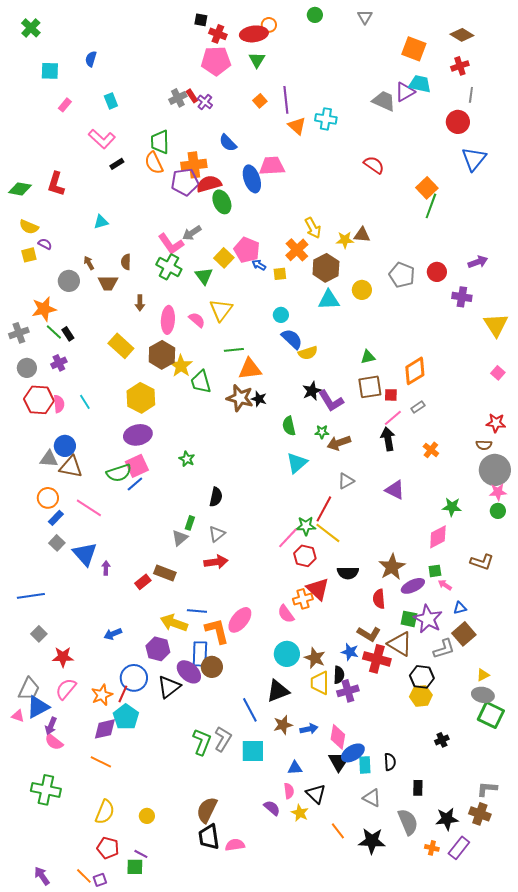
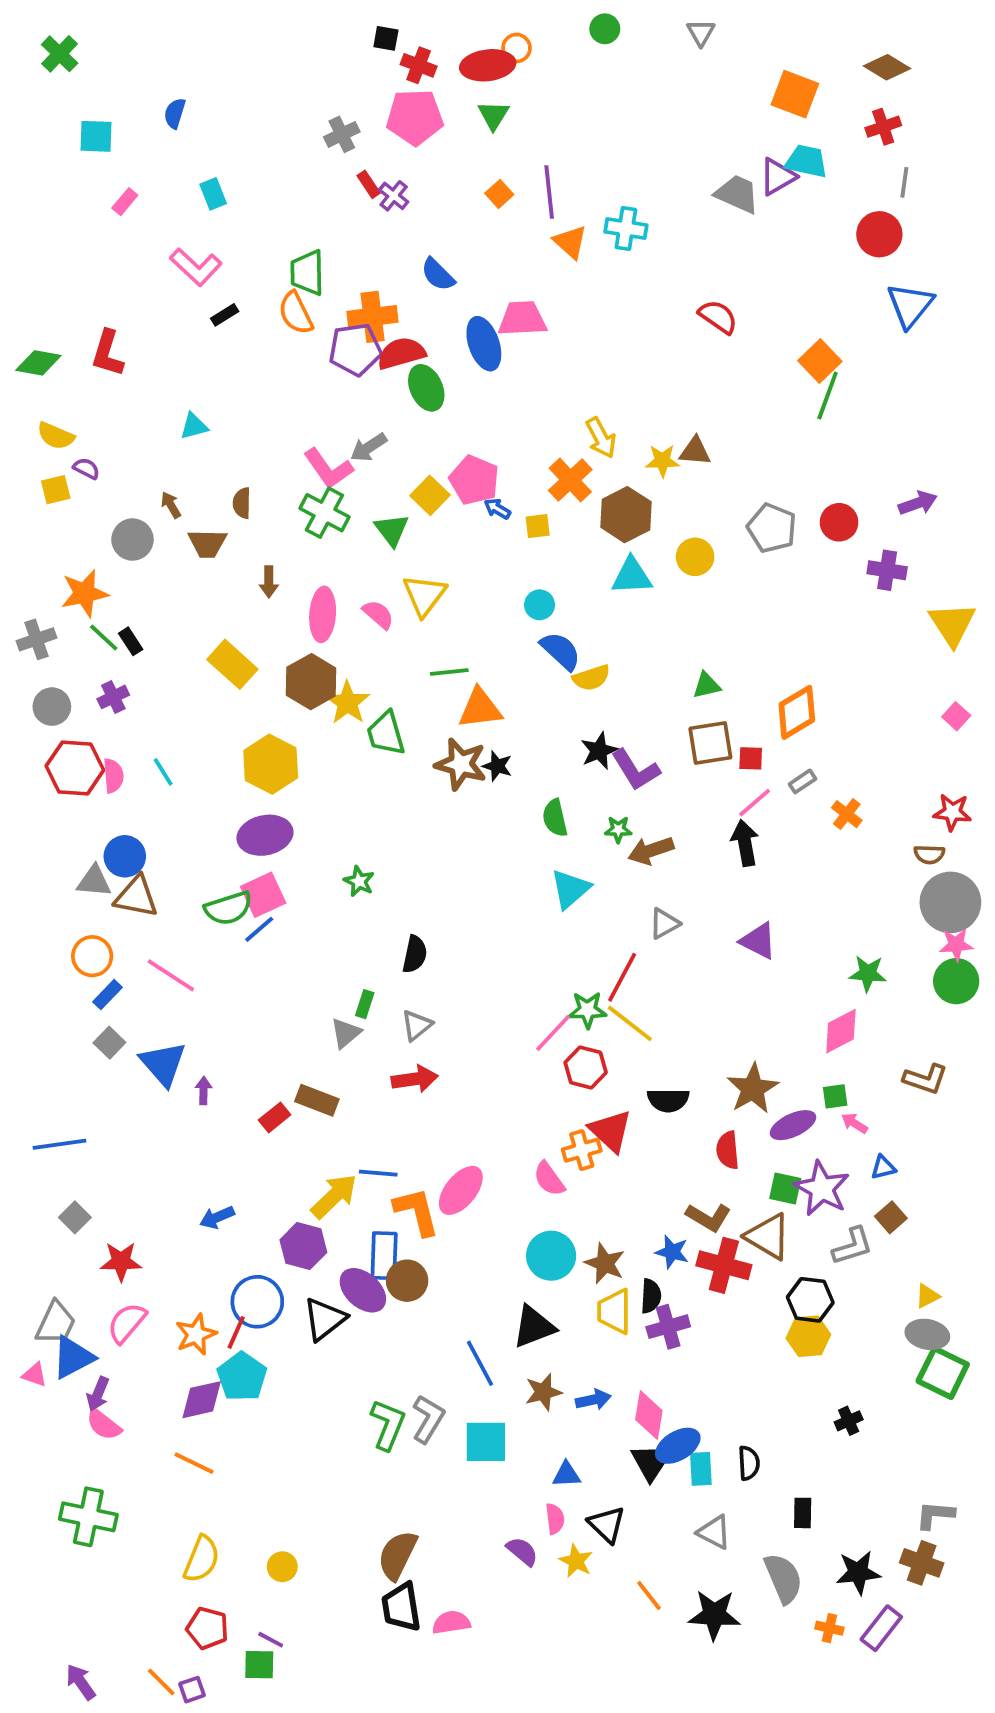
gray cross: (178, 98) -> (342, 134), moved
orange cross: (431, 450) -> (847, 814), moved
green circle: (498, 511) -> (956, 981), size x1.5
yellow arrow: (174, 623) -> (334, 1196), turned 116
brown square: (464, 634) -> (891, 1217), size x0.7

